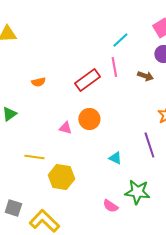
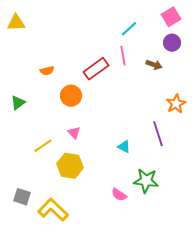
orange circle: (89, 119) -> (71, 96), moved
pink triangle: (65, 128) -> (74, 133), moved, turned 32
yellow line: (34, 157) -> (43, 146), turned -42

